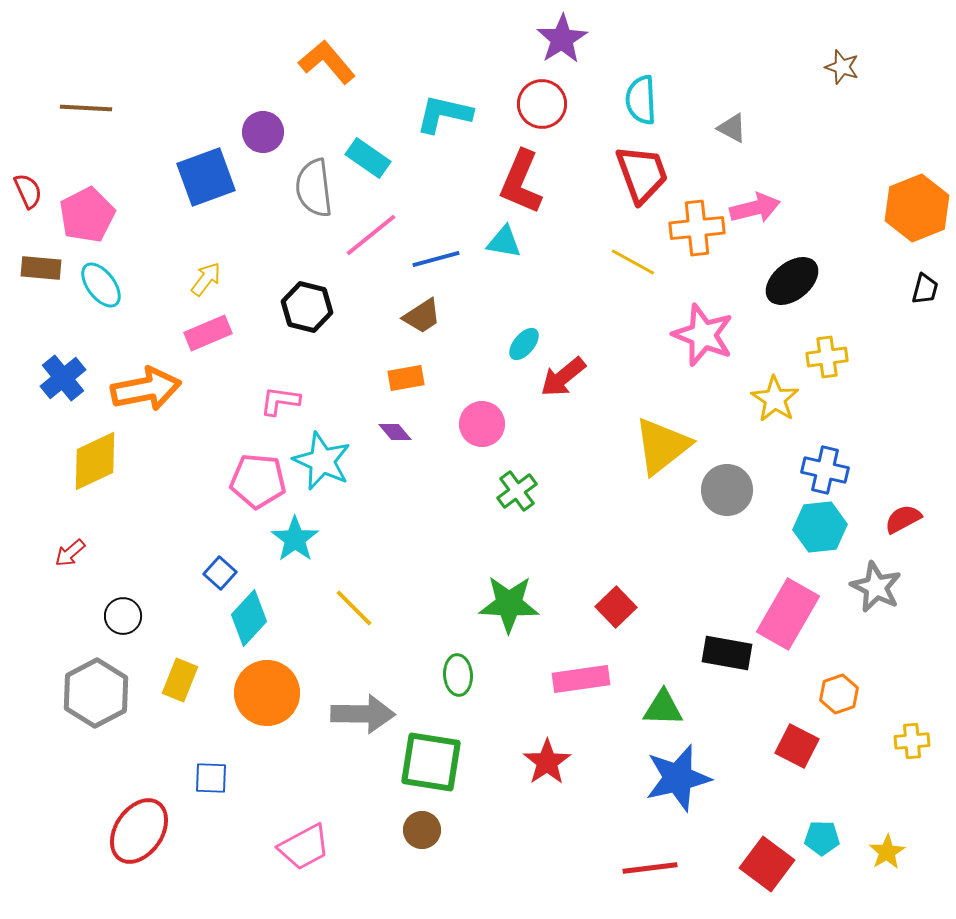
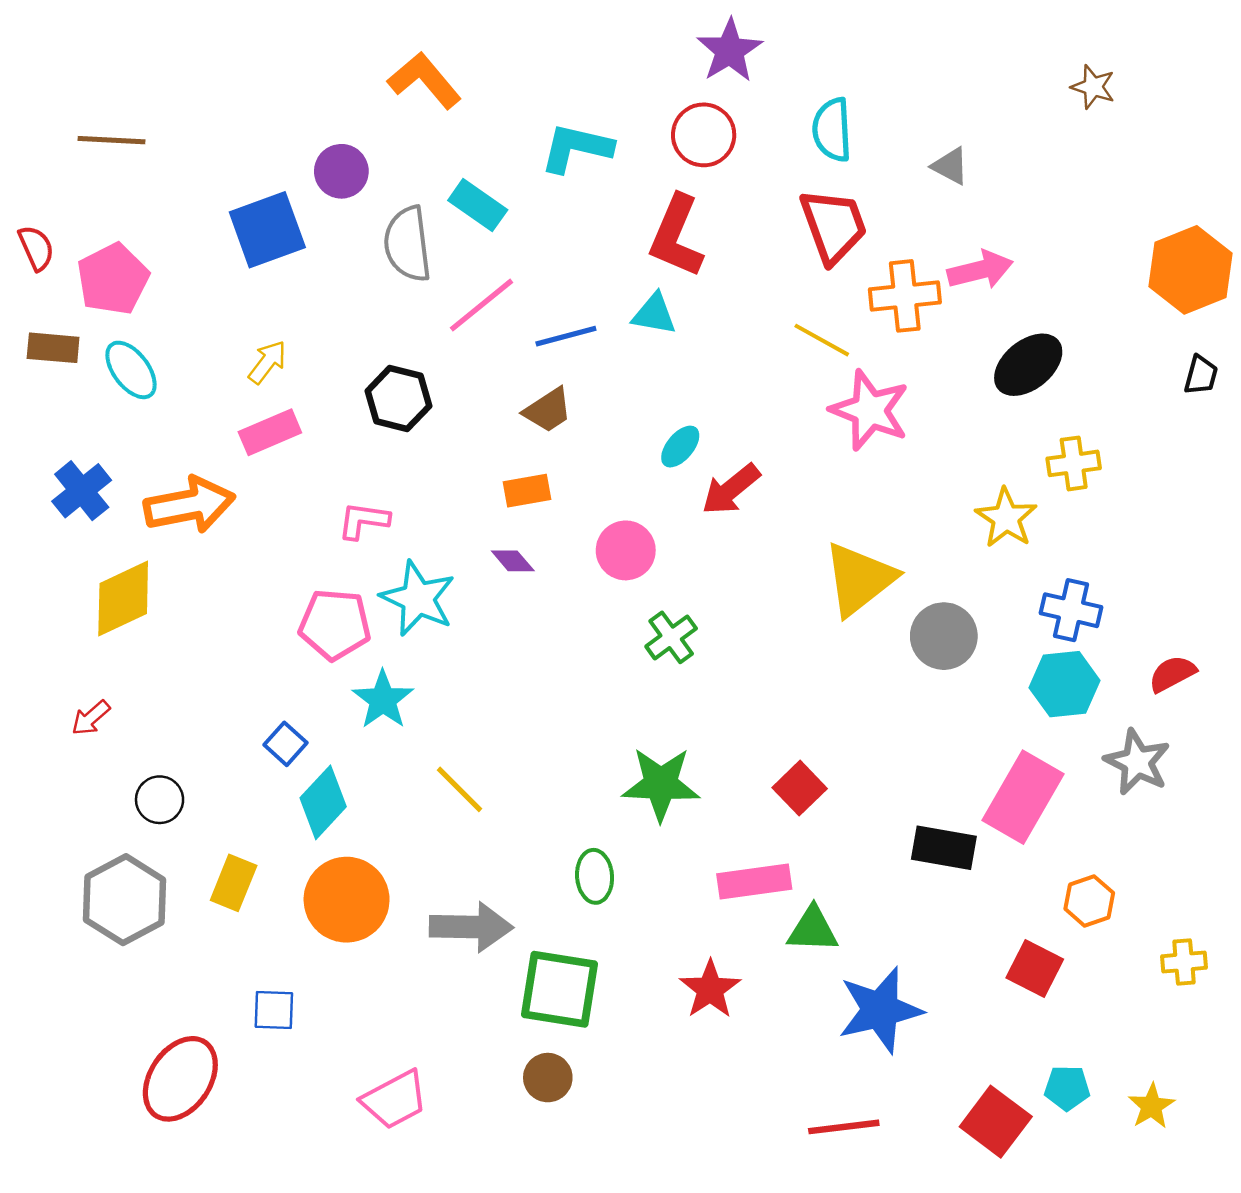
pink star: (703, 335) -> (870, 410), moved
green triangle: (663, 708) -> (813, 930), moved

